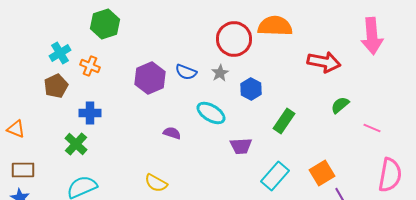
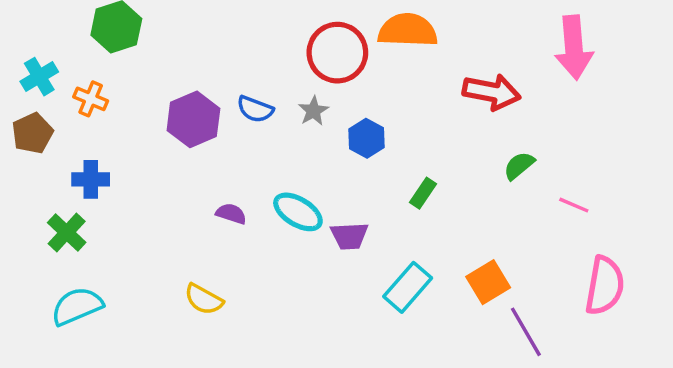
cyan ellipse: (211, 113) -> (298, 212), moved
green rectangle: (284, 121) -> (423, 193), size x0.7

